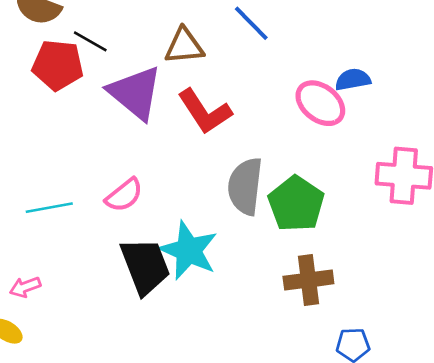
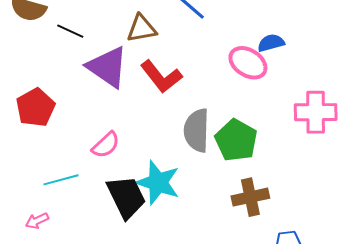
red pentagon: (58, 65) -> (36, 107), moved, turned -30
cyan line: (49, 208) -> (61, 180), moved

